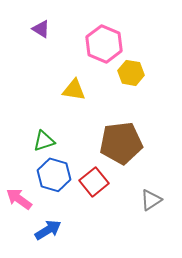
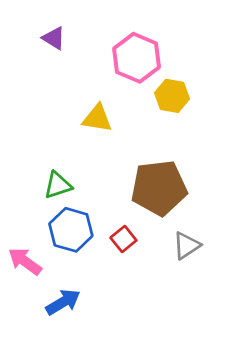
red square: (94, 182) -> (123, 239), size x0.7
gray triangle: (151, 200) -> (186, 246), moved

